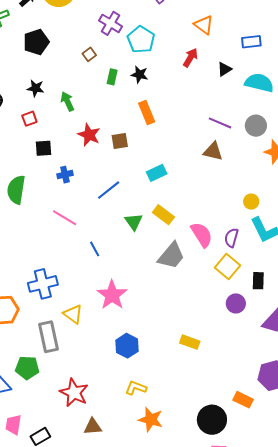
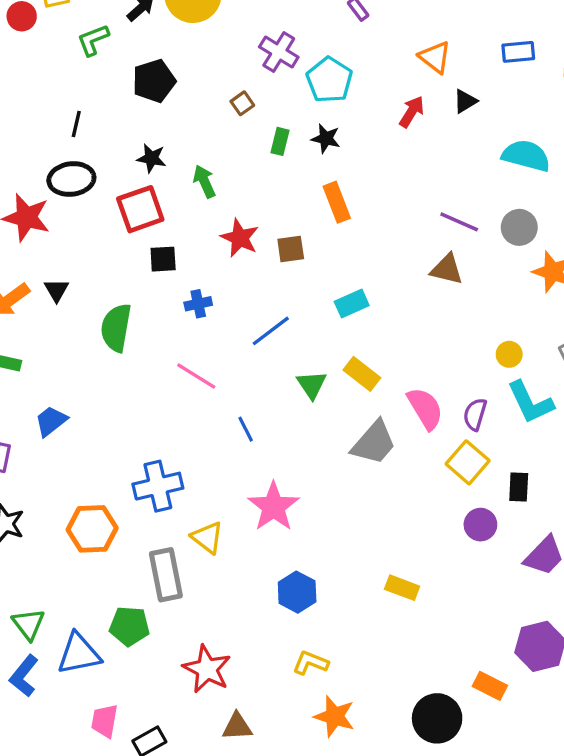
blue rectangle: (251, 42) -> (518, 52), moved
black triangle: (224, 69) -> (465, 101), moved
red square: (29, 119) -> (140, 209), size x1.8

